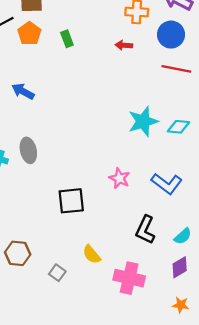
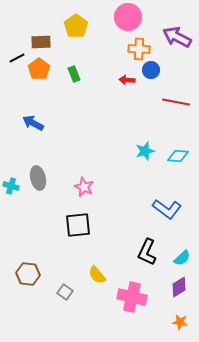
blue circle: (171, 35) -> (151, 70), moved, size x0.7
cyan star: (143, 121) -> (145, 151), size x0.7
pink star: (120, 178) -> (84, 187), moved

